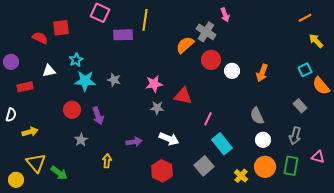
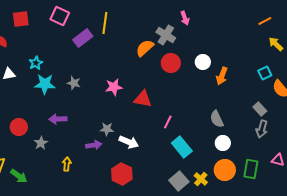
red square: (61, 28) -> (21, 19), moved
purple rectangle: (123, 35) -> (83, 38), turned -36
white circle: (232, 71) -> (203, 62), moved
gray star: (157, 108) -> (107, 129), moved
red circle: (72, 110) -> (19, 127), moved
purple arrow: (98, 116) -> (58, 119), turned 108
gray arrow: (295, 136) -> (262, 129), moved
gray square: (204, 166) -> (179, 181), moved

